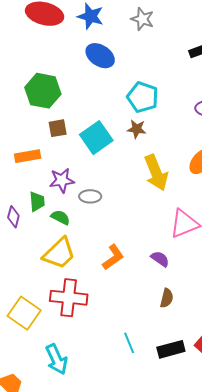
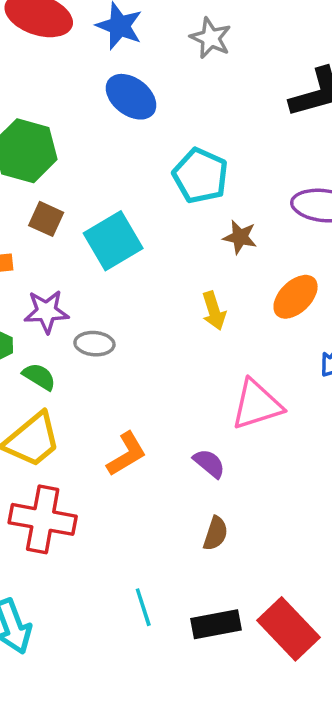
brown square: (58, 128) -> (46, 219), turned 30
brown star: (137, 129) -> (240, 237), moved
yellow arrow: (156, 173) -> (214, 311), size x0.6

